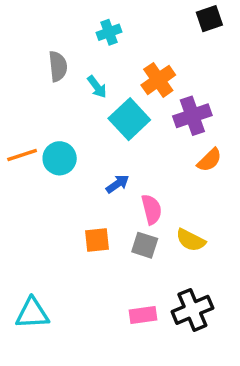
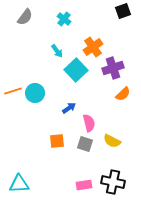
cyan cross: (109, 32) -> (64, 19), turned -32
gray semicircle: (58, 66) -> (25, 17), moved, turned 42
black cross: (192, 310) -> (113, 182), turned 35

